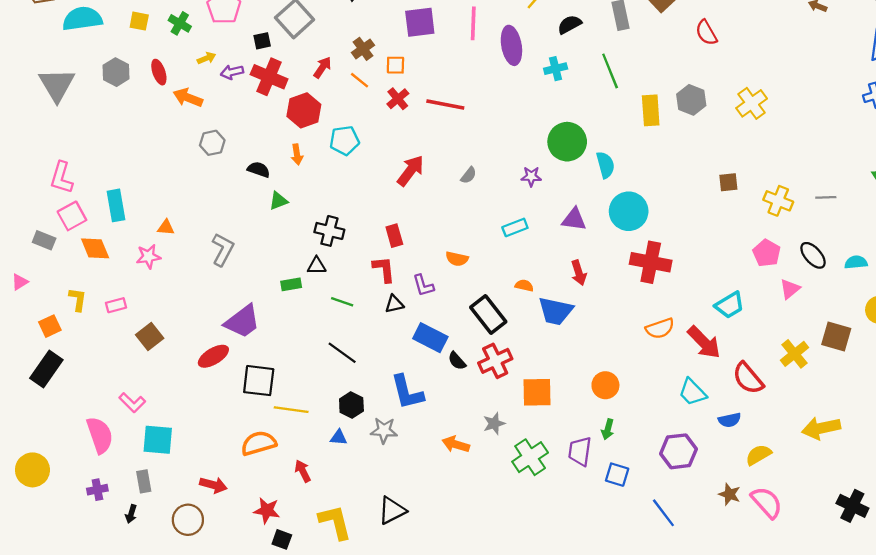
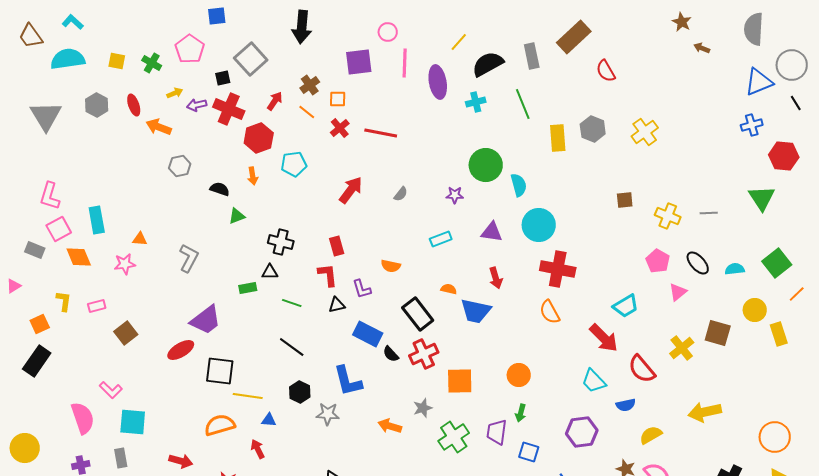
black semicircle: (569, 25) -> (488, 64), size x1.5
orange semicircle: (660, 328) -> (550, 312), moved, turned 80
blue triangle: (339, 437) -> (269, 420), moved

